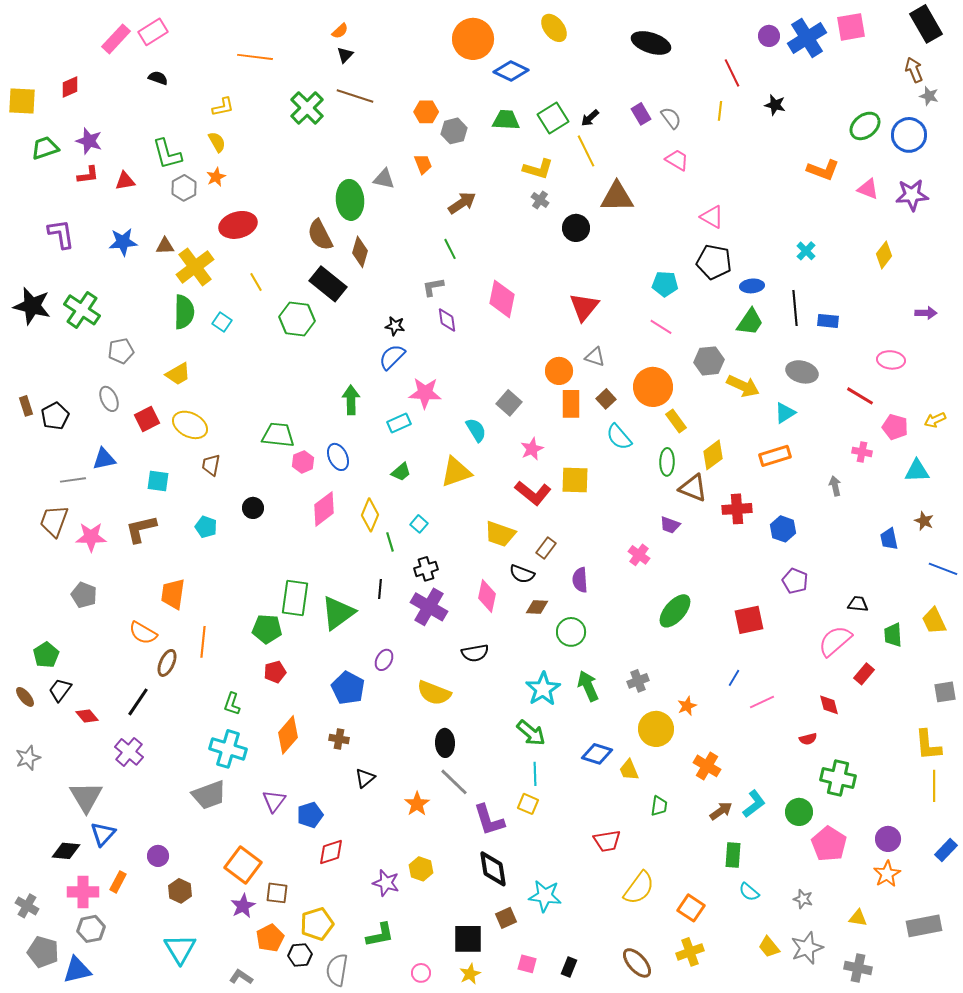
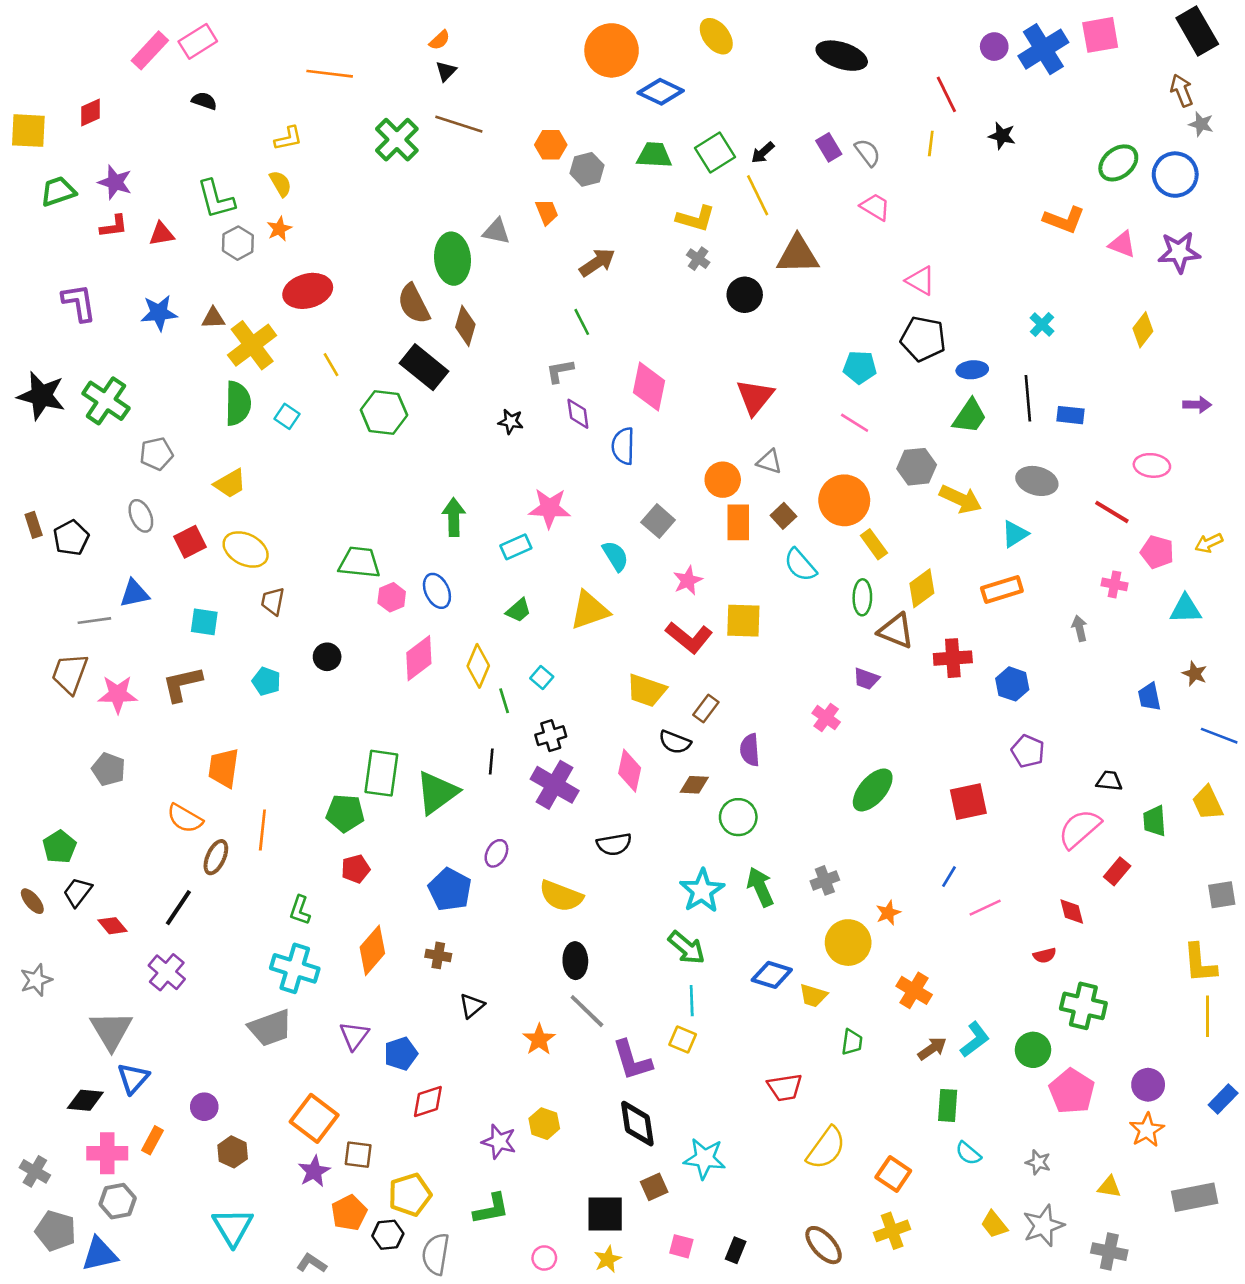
blue semicircle: (392, 357) -> (623, 446), moved, turned -44
yellow trapezoid: (629, 770) -> (813, 996), turned -50

